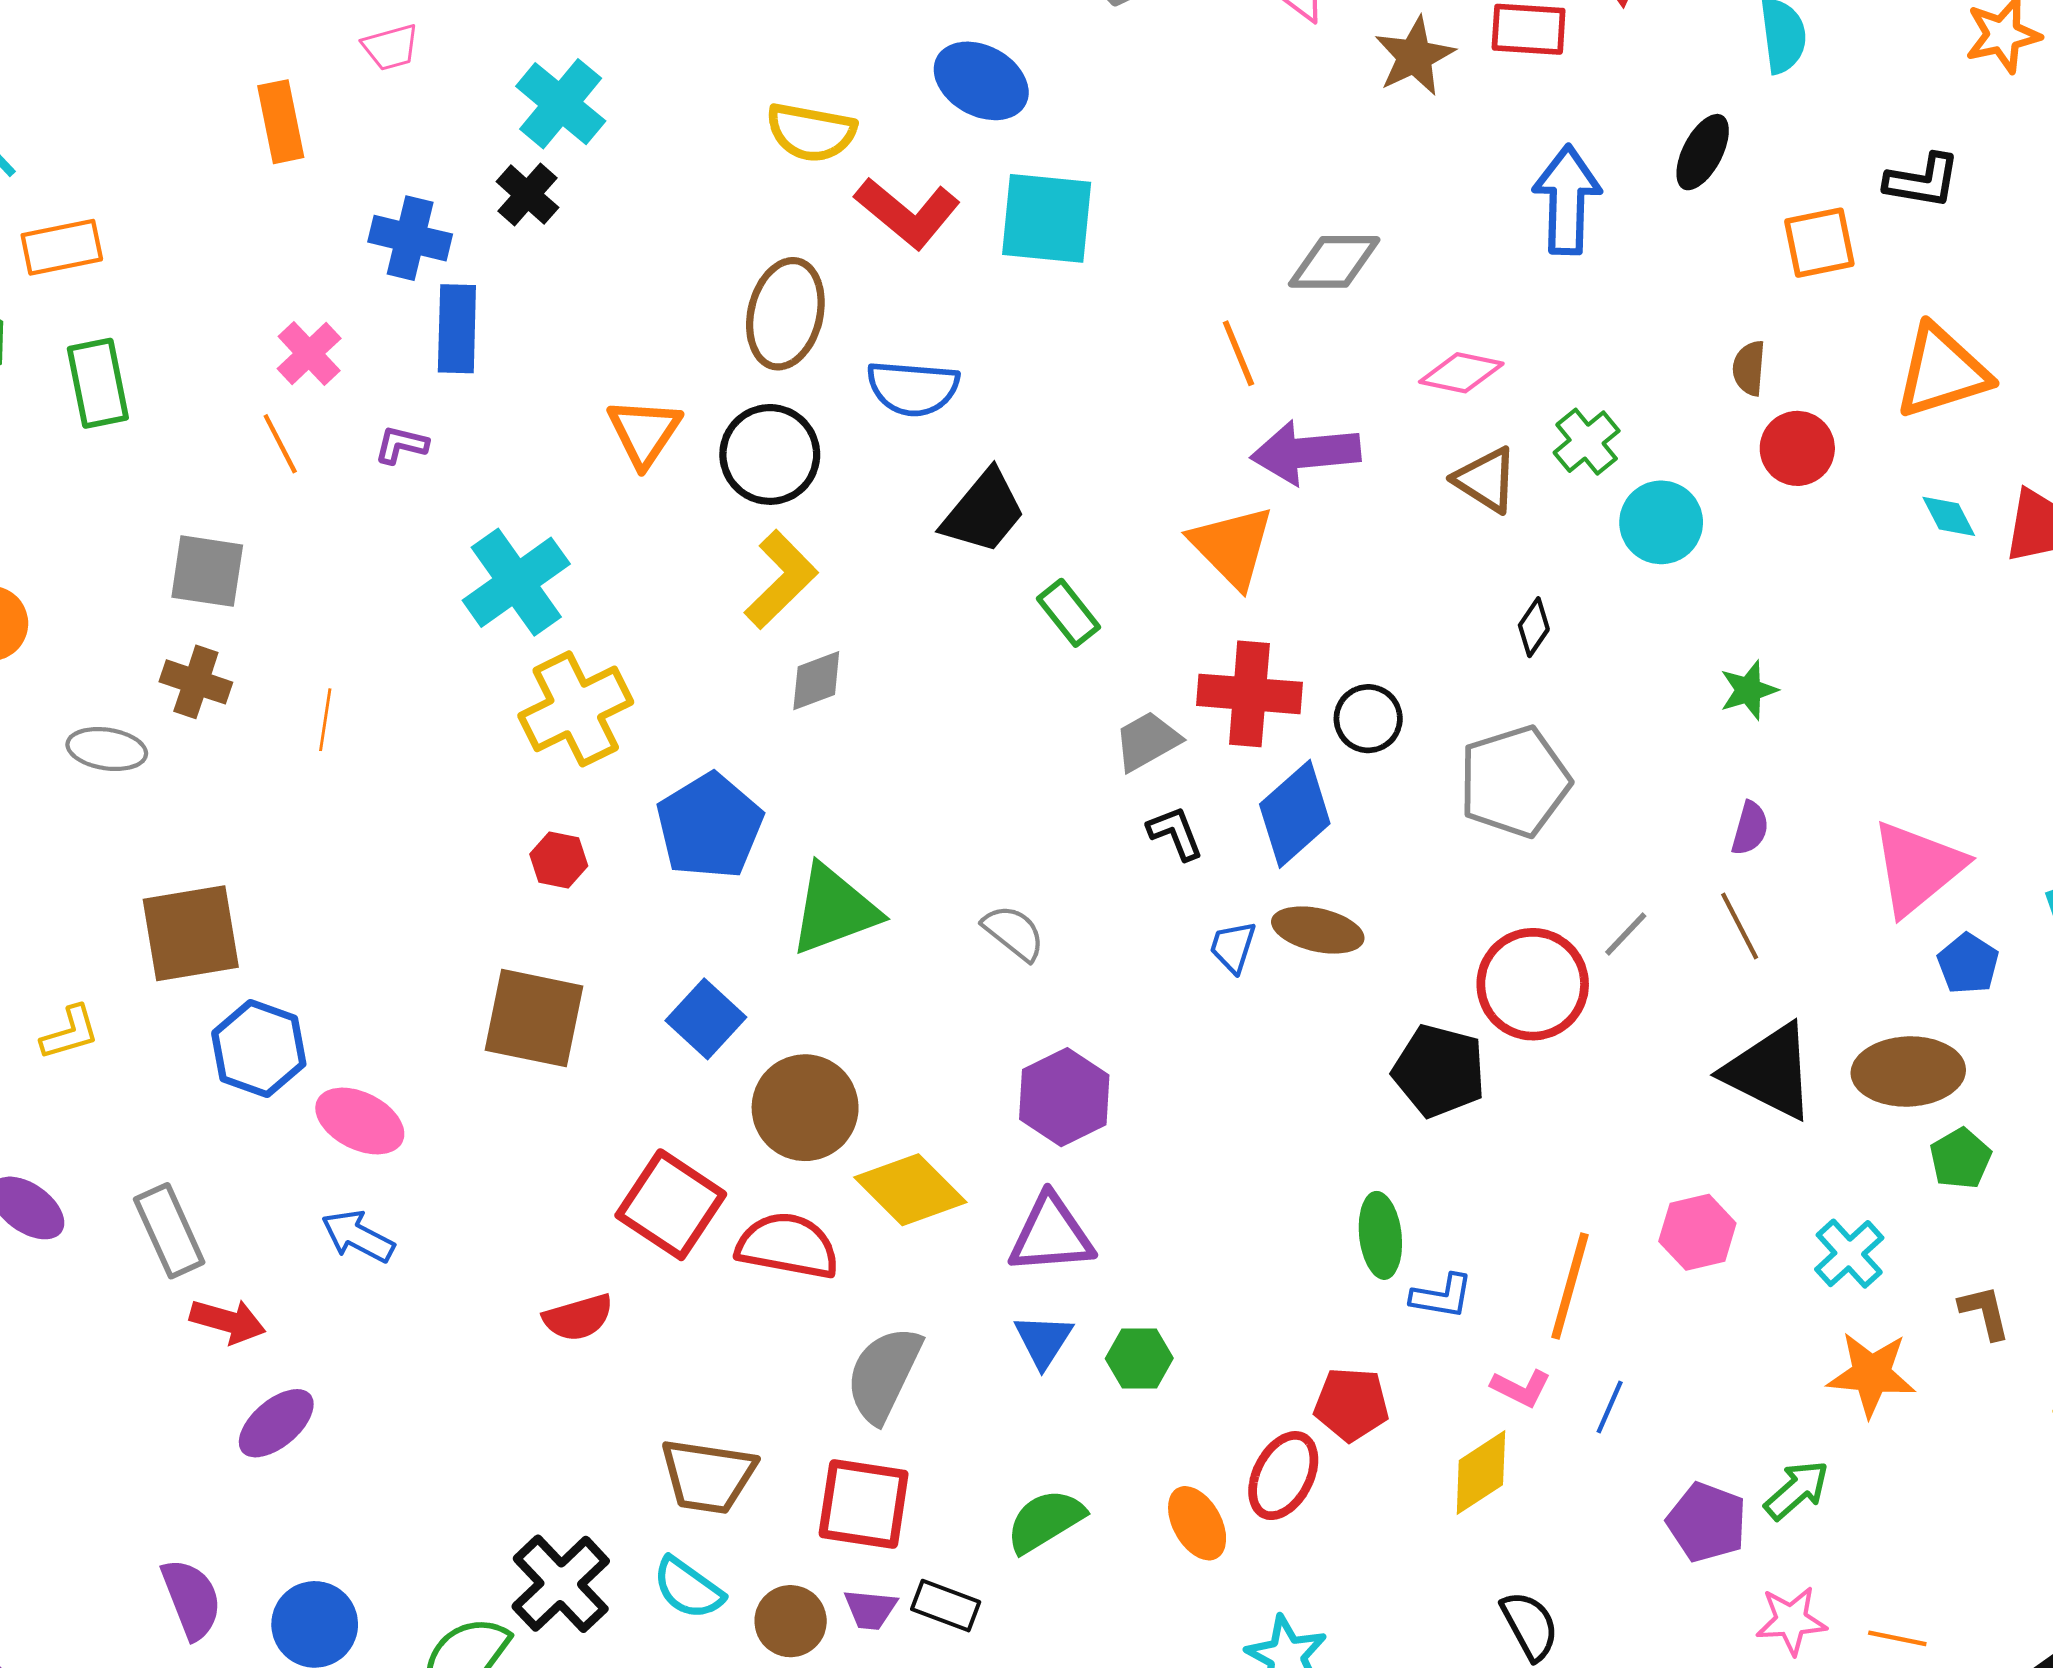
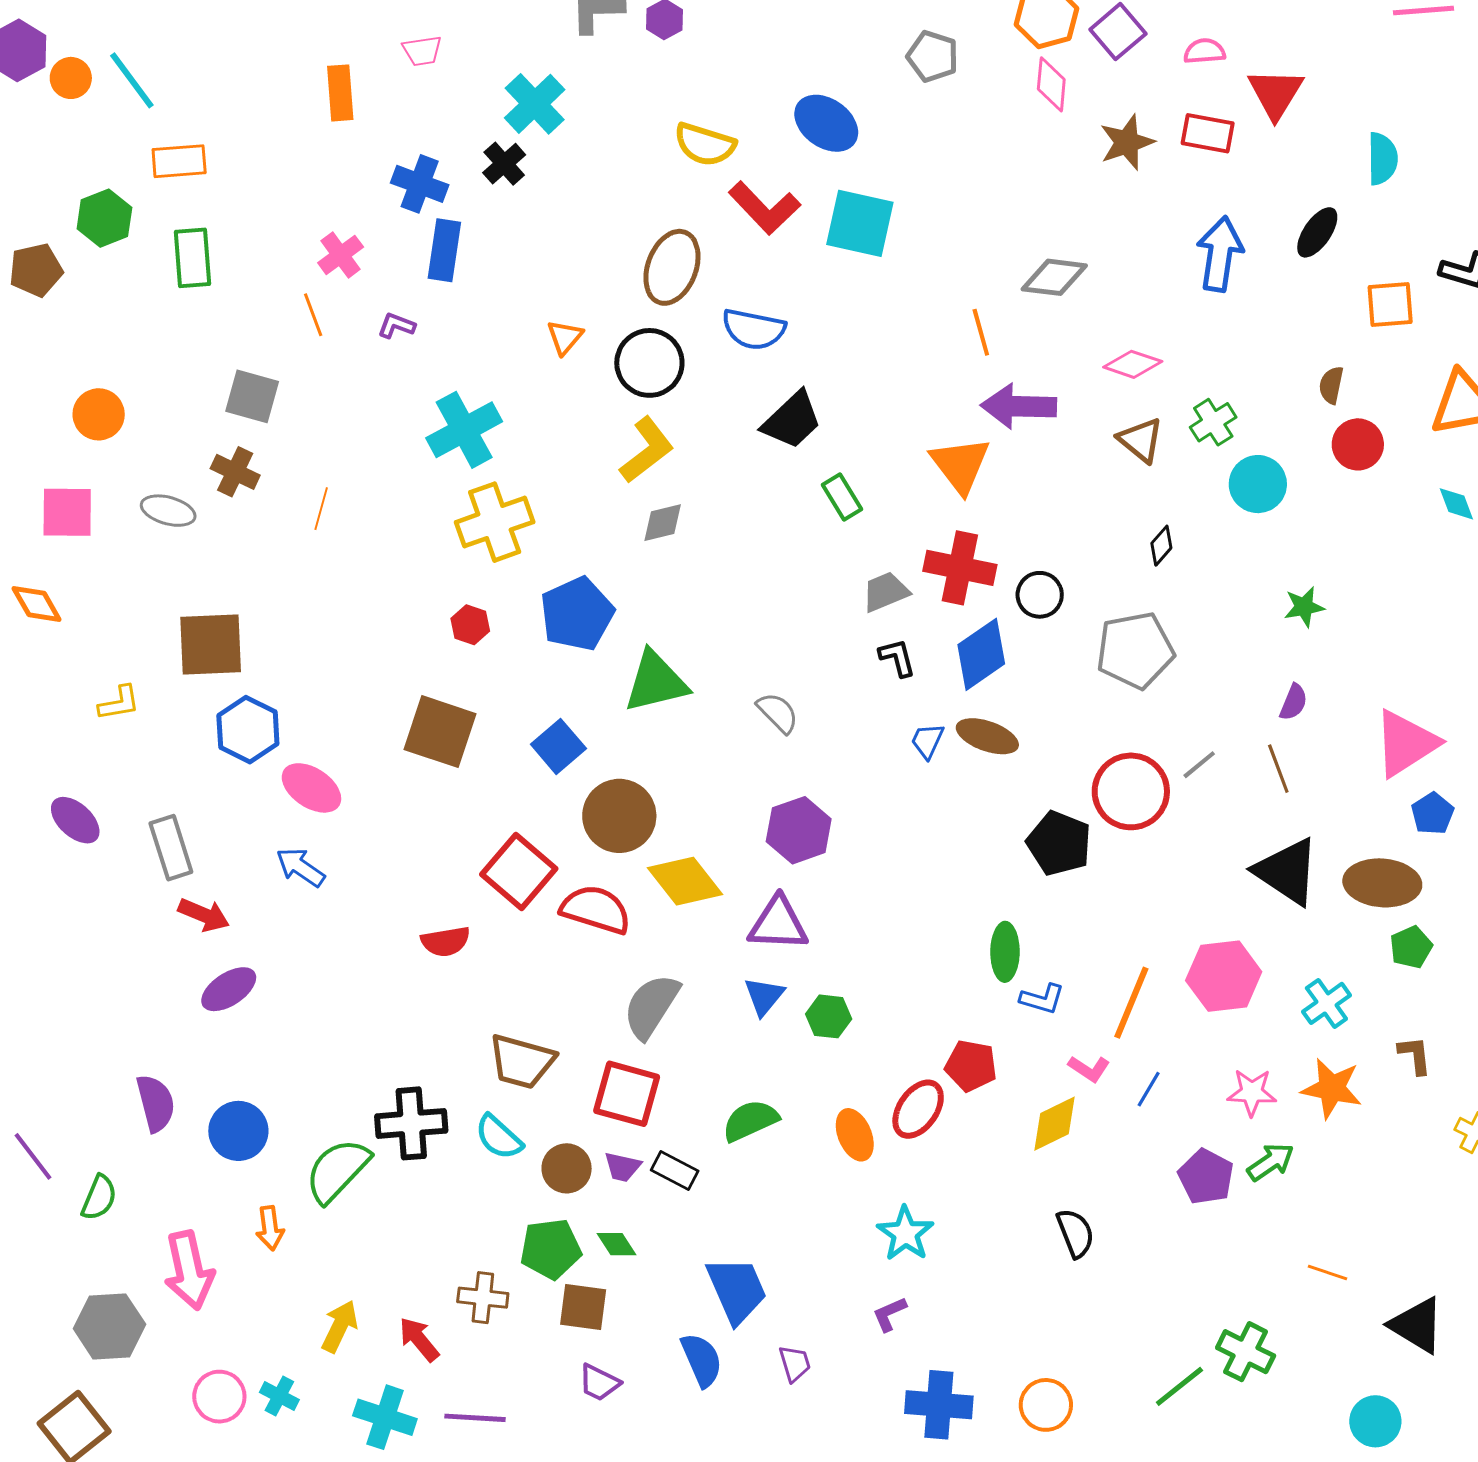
orange triangle: (644, 432) -> (565, 337), size x0.7
pink hexagon: (1697, 1232) -> (1224, 976), size x1.4
black cross: (561, 1584) -> (411, 1123), turned 32
pink star: (1791, 1621) -> (1252, 1092), moved

